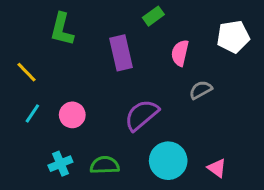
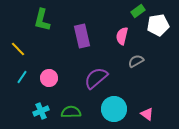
green rectangle: (153, 16) -> (138, 11), moved

